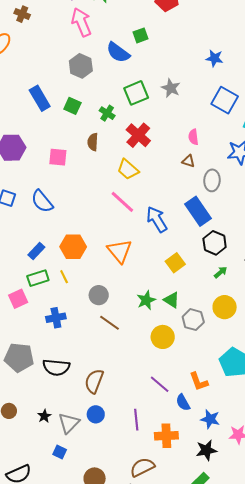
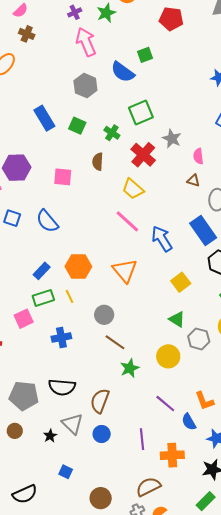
gray star: (171, 88) -> (172, 139), moved
green star: (146, 300) -> (130, 368), moved
gray pentagon: (19, 357) -> (24, 396), moved
gray triangle: (69, 423) -> (72, 424), moved, turned -30

